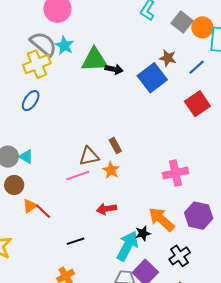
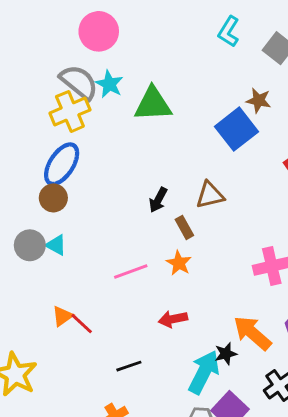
black arrow: (114, 69) -> (158, 200), moved, turned 108
blue ellipse: (31, 101) -> (62, 164), size x1.4
brown triangle: (89, 156) -> (210, 195), moved
brown circle: (14, 185) -> (53, 198), moved

